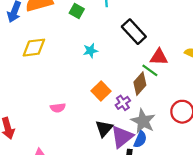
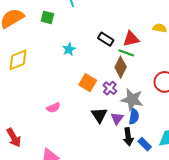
black rectangle: (134, 32) -> (106, 39), moved, size x0.7
purple triangle: (122, 137) -> (117, 118), size x0.6

